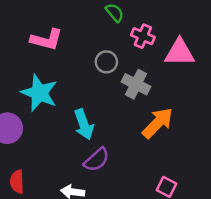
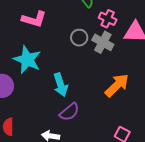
gray cross: (136, 84) -> (103, 42), moved

